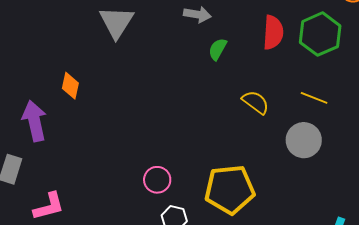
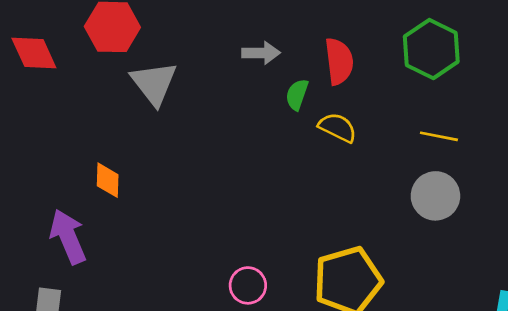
red semicircle: (273, 32) -> (339, 61), moved
yellow semicircle: (256, 102) -> (338, 128), moved

